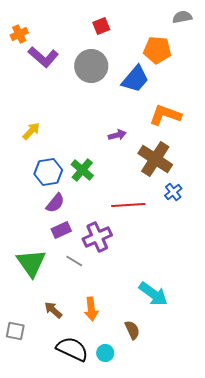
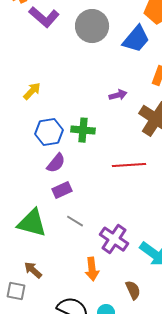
green cross: (82, 170) -> (83, 130), turned -35
purple cross: (97, 237) -> (114, 239), moved, turned -32
green triangle: (31, 263) -> (32, 223), turned -40
brown arrow: (53, 310) -> (33, 270), moved

